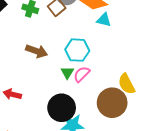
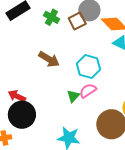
green triangle: (67, 73) -> (73, 96), moved
black circle: (62, 108) -> (22, 115), moved

